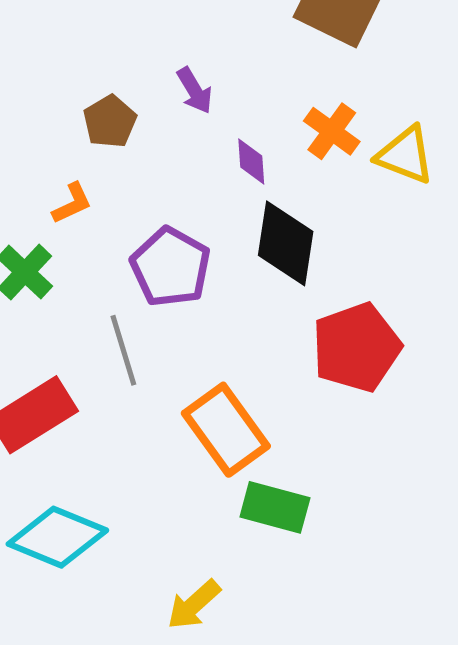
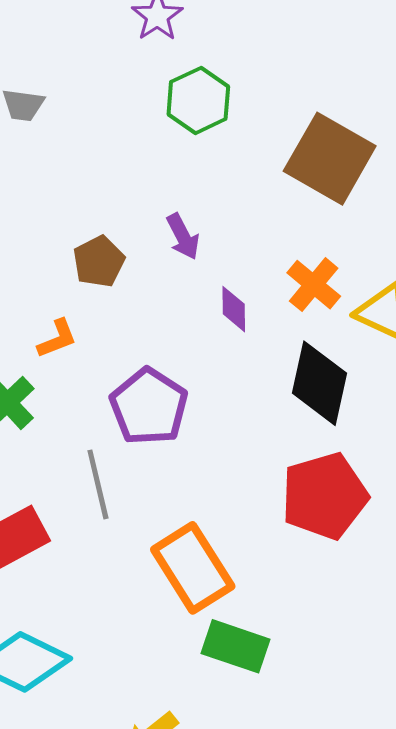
black diamond: (286, 243) -> (320, 383), moved

